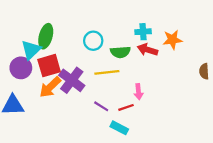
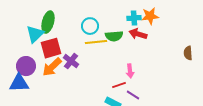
orange star: (172, 40) -> (150, 16), moved
purple circle: (21, 68) -> (26, 66), moved
yellow line: (107, 72) -> (96, 42), moved
purple cross: (72, 80) -> (71, 61), size x0.7
purple line: (101, 106) -> (133, 95), moved

